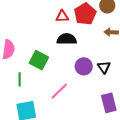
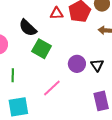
black semicircle: (67, 39) -> (28, 28), moved, turned -138
green square: (39, 60) -> (42, 49), moved

